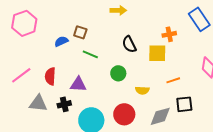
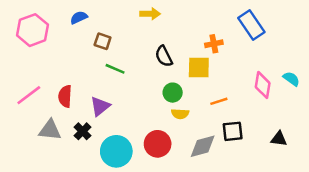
blue semicircle: (61, 41) -> (79, 18), moved
green circle: (118, 73) -> (173, 93), moved
purple triangle: (78, 84) -> (100, 106), turned -42
black cross: (64, 104) -> (83, 131), turned -32

